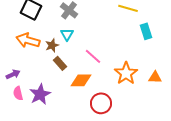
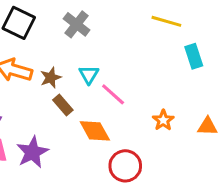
cyan triangle: (67, 34) -> (89, 75), moved
orange star: (126, 73) -> (163, 120), size x0.6
orange diamond: (81, 80) -> (95, 131), turned 60

